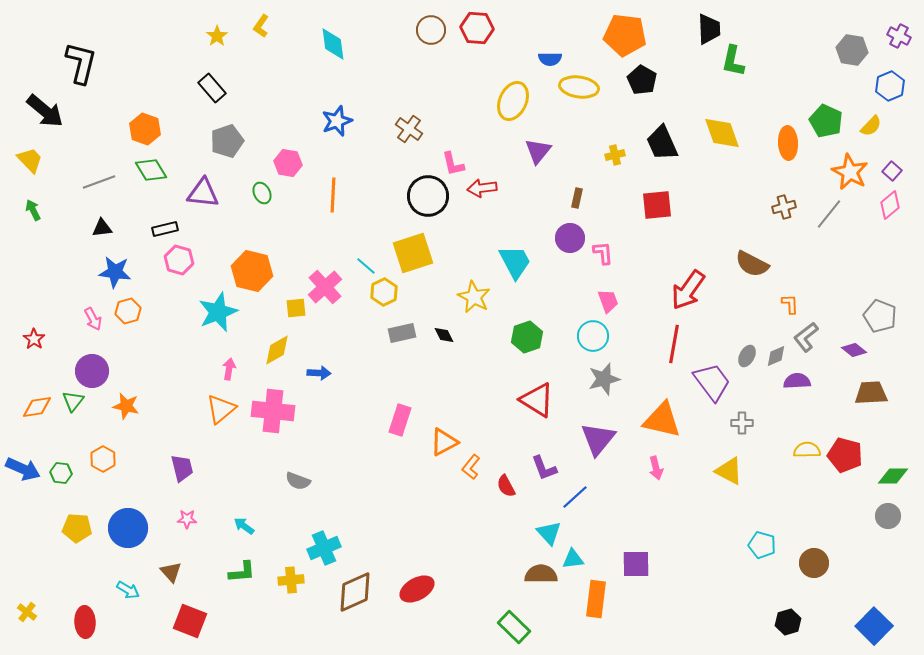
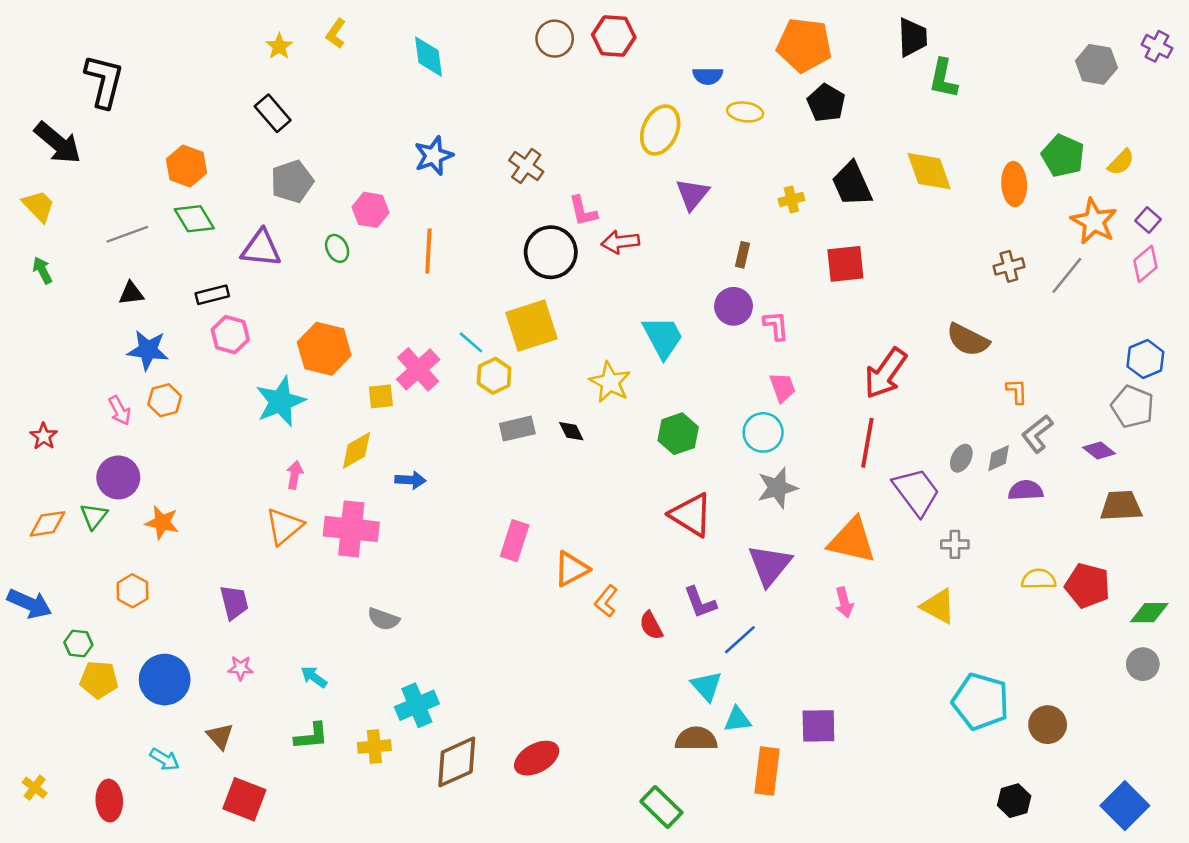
blue hexagon: (890, 86) -> (1145, 359), moved
yellow ellipse: (579, 87) -> (745, 112), size x0.7
green hexagon: (61, 473) -> (78, 644), moved
cyan pentagon: (762, 545) -> (981, 701), size x1.6

